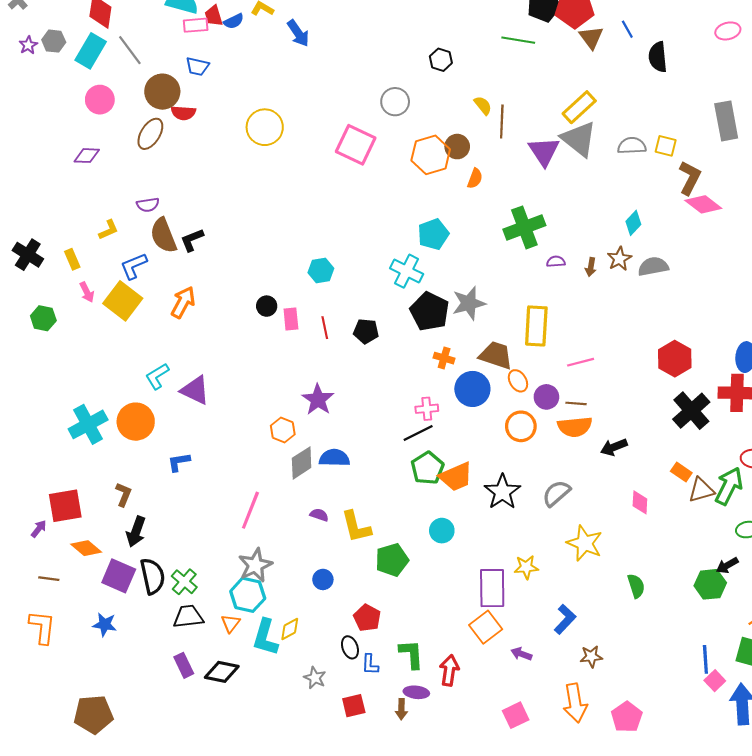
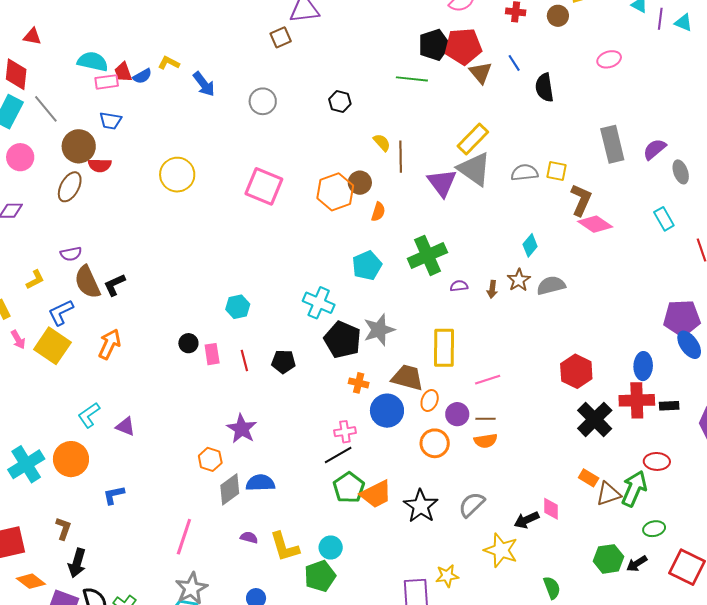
gray circle: (395, 102) -> (263, 101), moved
cyan pentagon: (433, 234) -> (367, 265), moved
orange ellipse: (518, 381) -> (430, 400), turned 55
purple triangle: (195, 390) -> (125, 426), size x0.7
orange semicircle: (575, 427) -> (486, 441), size x0.7
black arrow: (614, 447) -> (527, 520), moved
cyan circle: (442, 531) -> (331, 548), moved
green hexagon: (710, 584) -> (609, 559), moved

